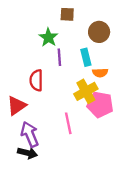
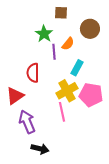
cyan rectangle: (86, 57) -> (77, 68), moved, turned 42
orange semicircle: (100, 73) -> (68, 44), moved, turned -48
yellow cross: (86, 91) -> (67, 91), moved
black arrow: (28, 153) -> (40, 149), moved

